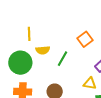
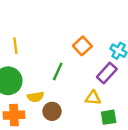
yellow semicircle: (43, 50) -> (35, 97), moved

